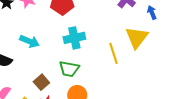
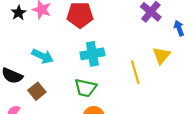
yellow triangle: (137, 37) -> (161, 55), size x0.7
brown square: (41, 82) -> (37, 91), moved

